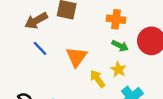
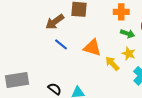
orange triangle: (76, 57) -> (92, 48), turned -42

